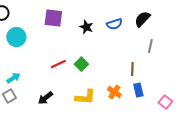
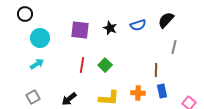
purple square: (53, 18) -> (80, 30), moved
red line: (58, 64) -> (82, 65), turned -56
cyan arrow: (13, 78) -> (37, 64), moved
orange cross: (114, 92) -> (138, 93), turned -32

